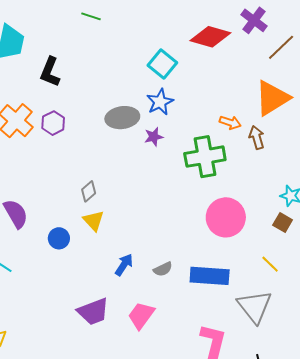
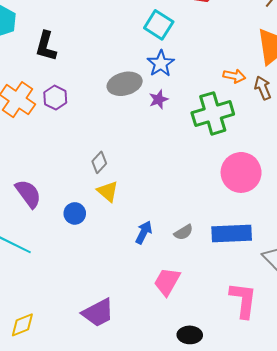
purple trapezoid: (93, 312) -> (98, 313), moved

